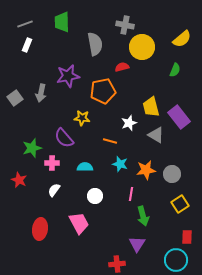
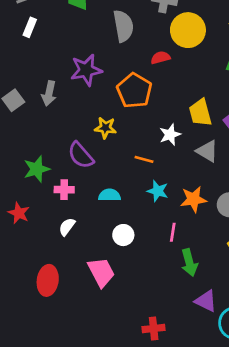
orange pentagon: (103, 91) -> (134, 91), turned -30
purple triangle: (137, 244) -> (206, 301), moved, turned -36

